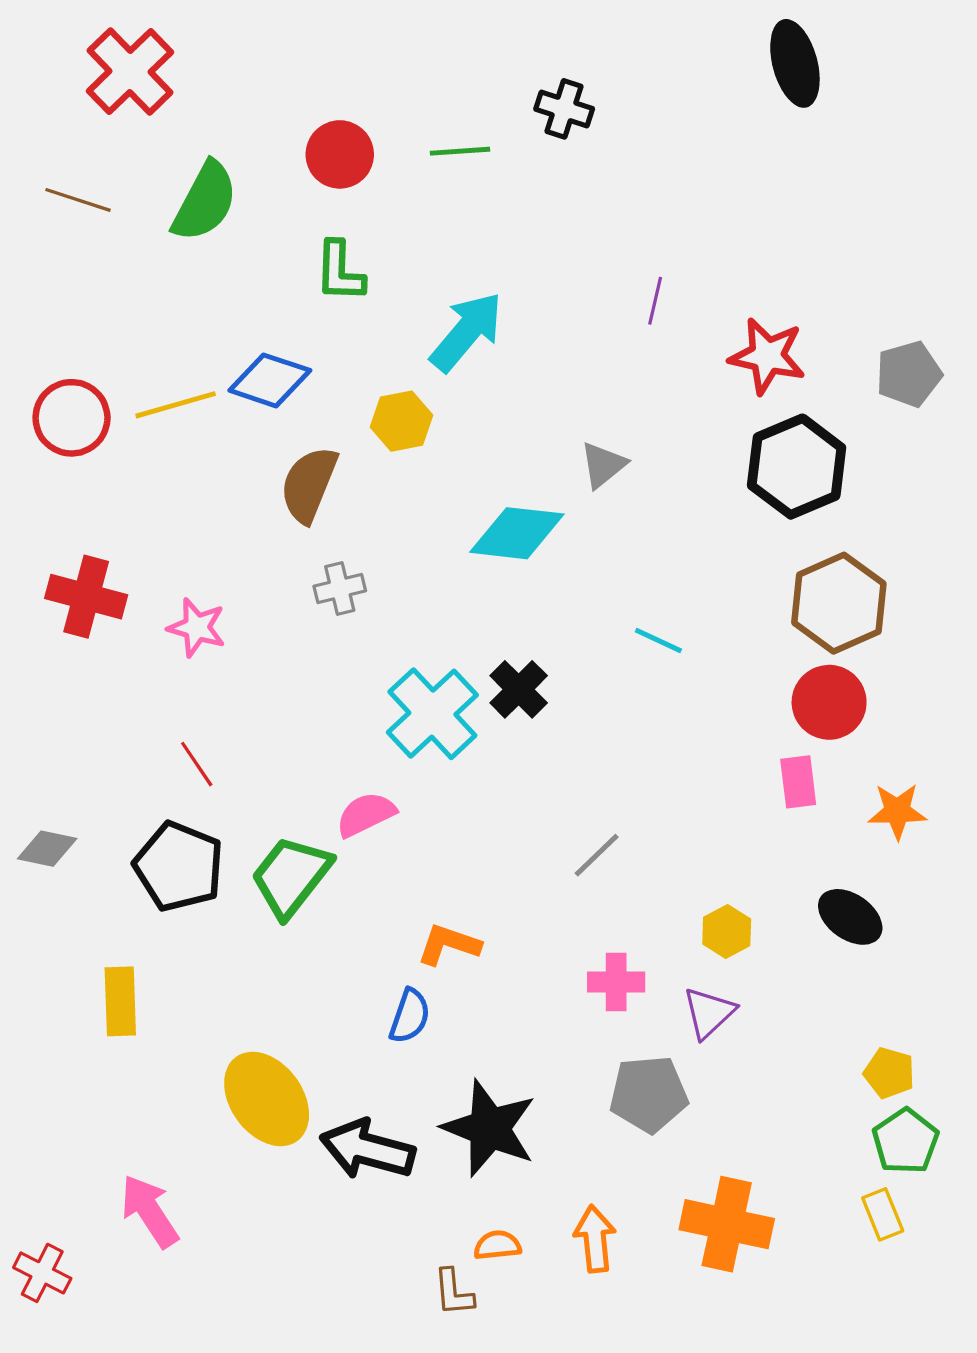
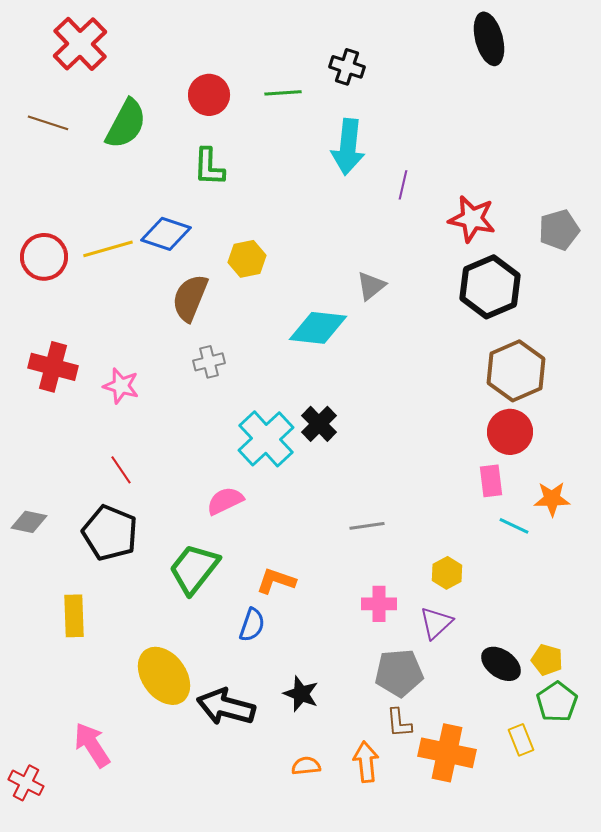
cyan arrow: (467, 332) -> (348, 147), moved, turned 146
cyan line: (658, 641) -> (514, 526), moved
gray line: (597, 855) -> (367, 526), turned 36
green trapezoid: (291, 876) -> (194, 569), moved
black ellipse: (850, 917) -> (501, 664), moved
black star: (489, 1128) -> (301, 694), size x0.6
yellow rectangle: (883, 1214) -> (521, 740), moved
brown L-shape: (454, 1292) -> (399, 723), moved

